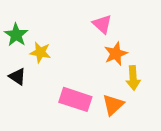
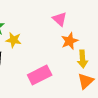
pink rectangle: (75, 99) -> (40, 75), turned -45
orange triangle: (113, 105) -> (86, 81), moved

